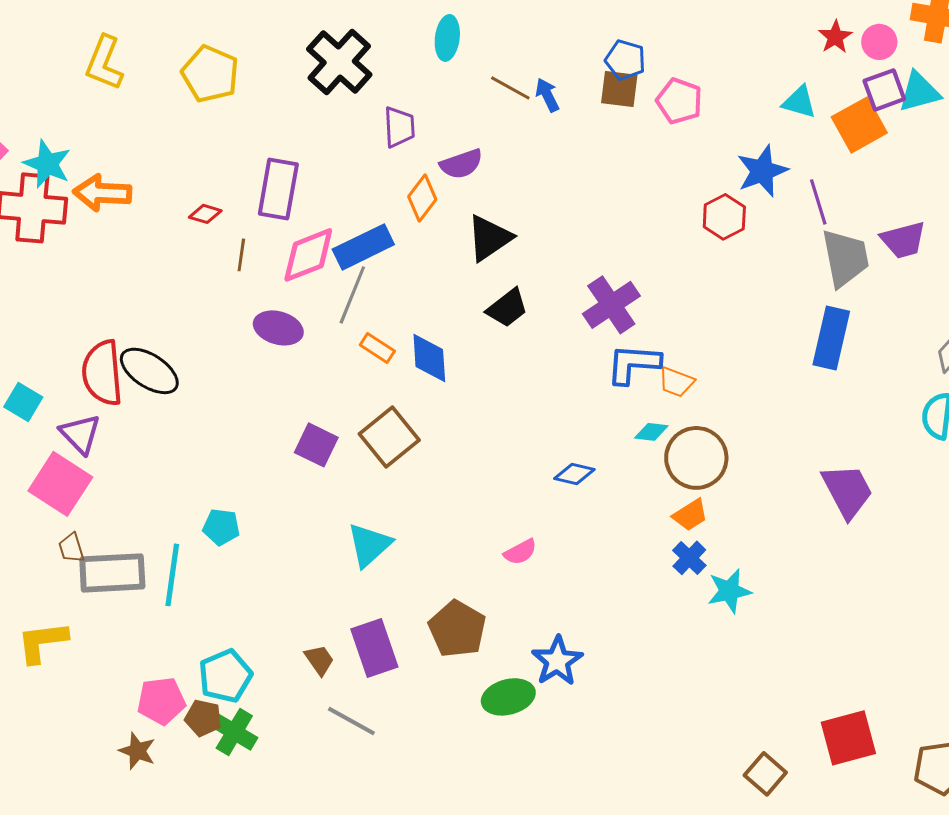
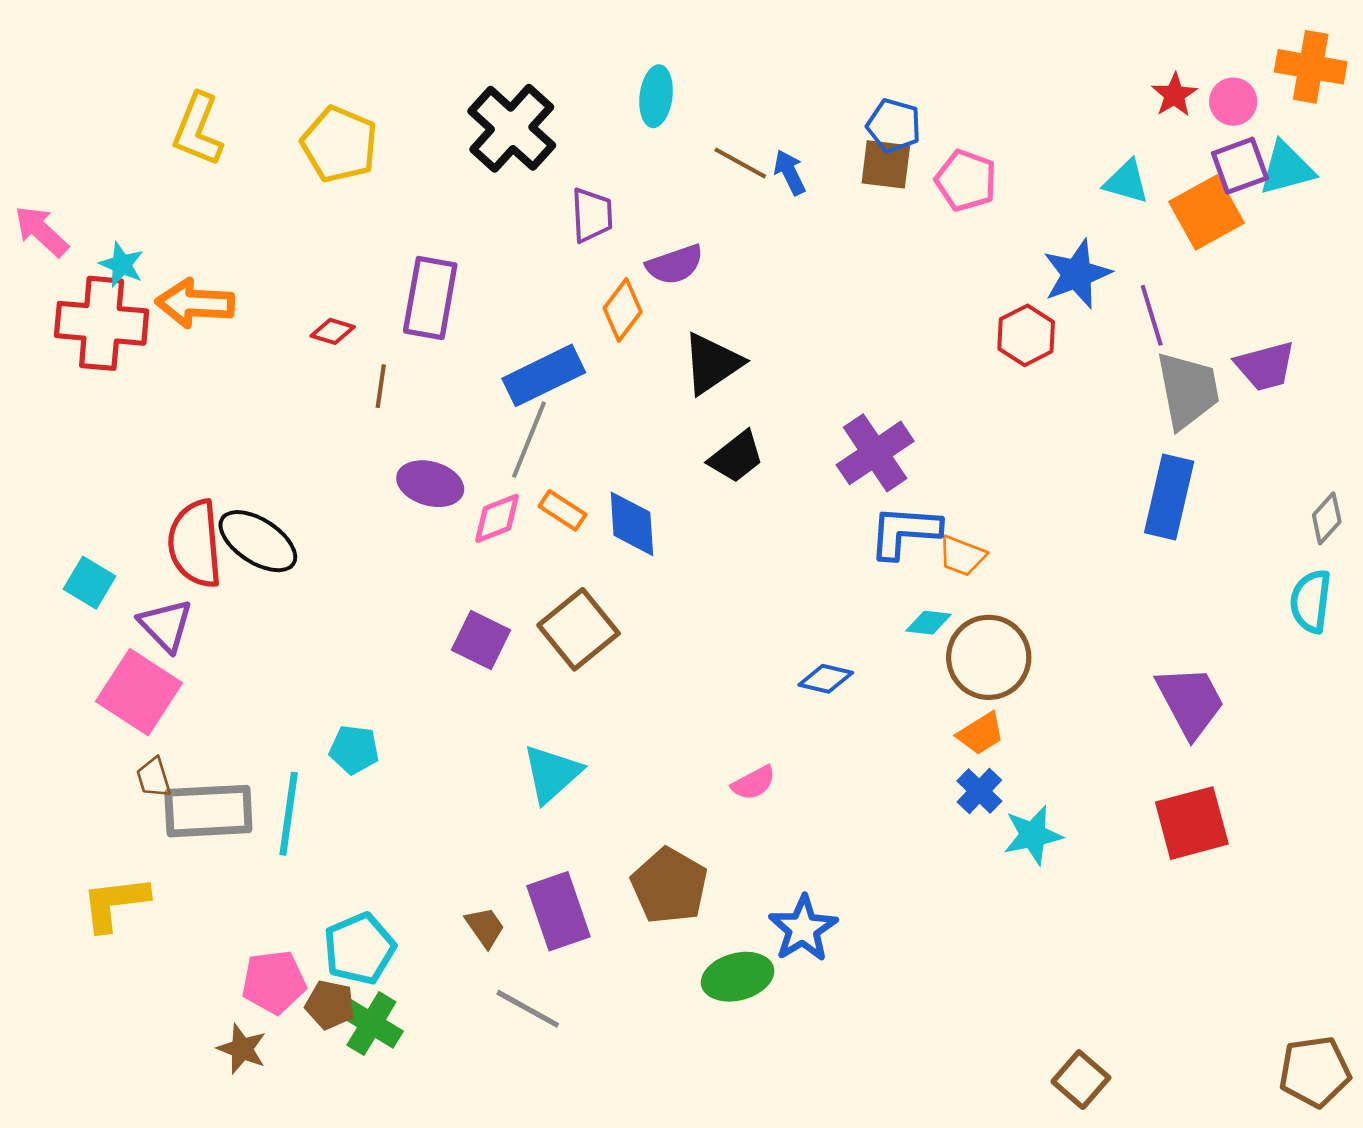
cyan star: (47, 164) -> (122, 265), size x0.7
pink diamond: (308, 255) -> (497, 518), moved, size x0.7
red square: (848, 738) -> (1192, 823), moved

